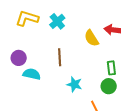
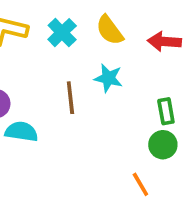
yellow semicircle: (91, 38) -> (110, 30), moved
cyan star: (74, 84) -> (108, 78), moved

